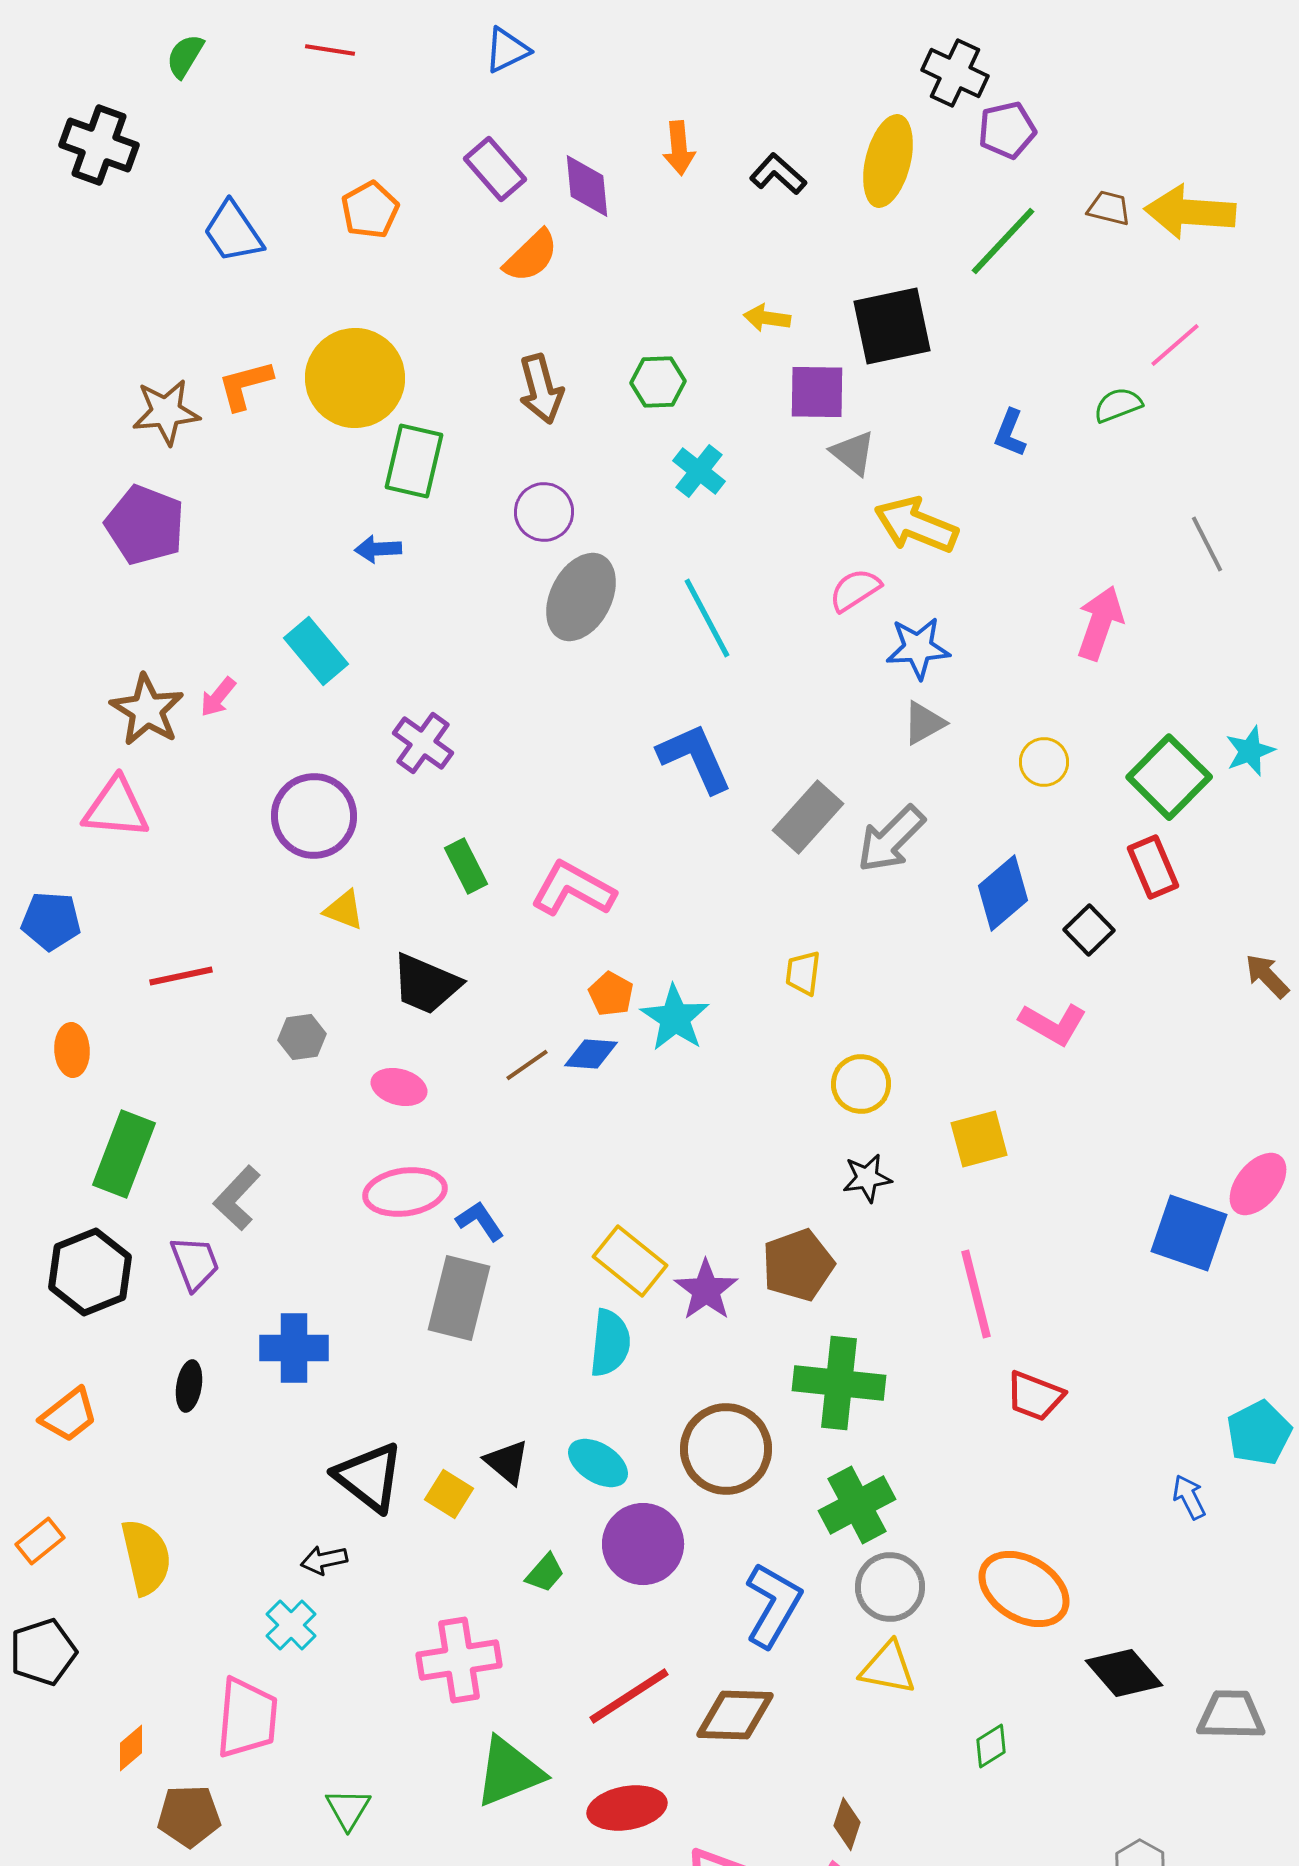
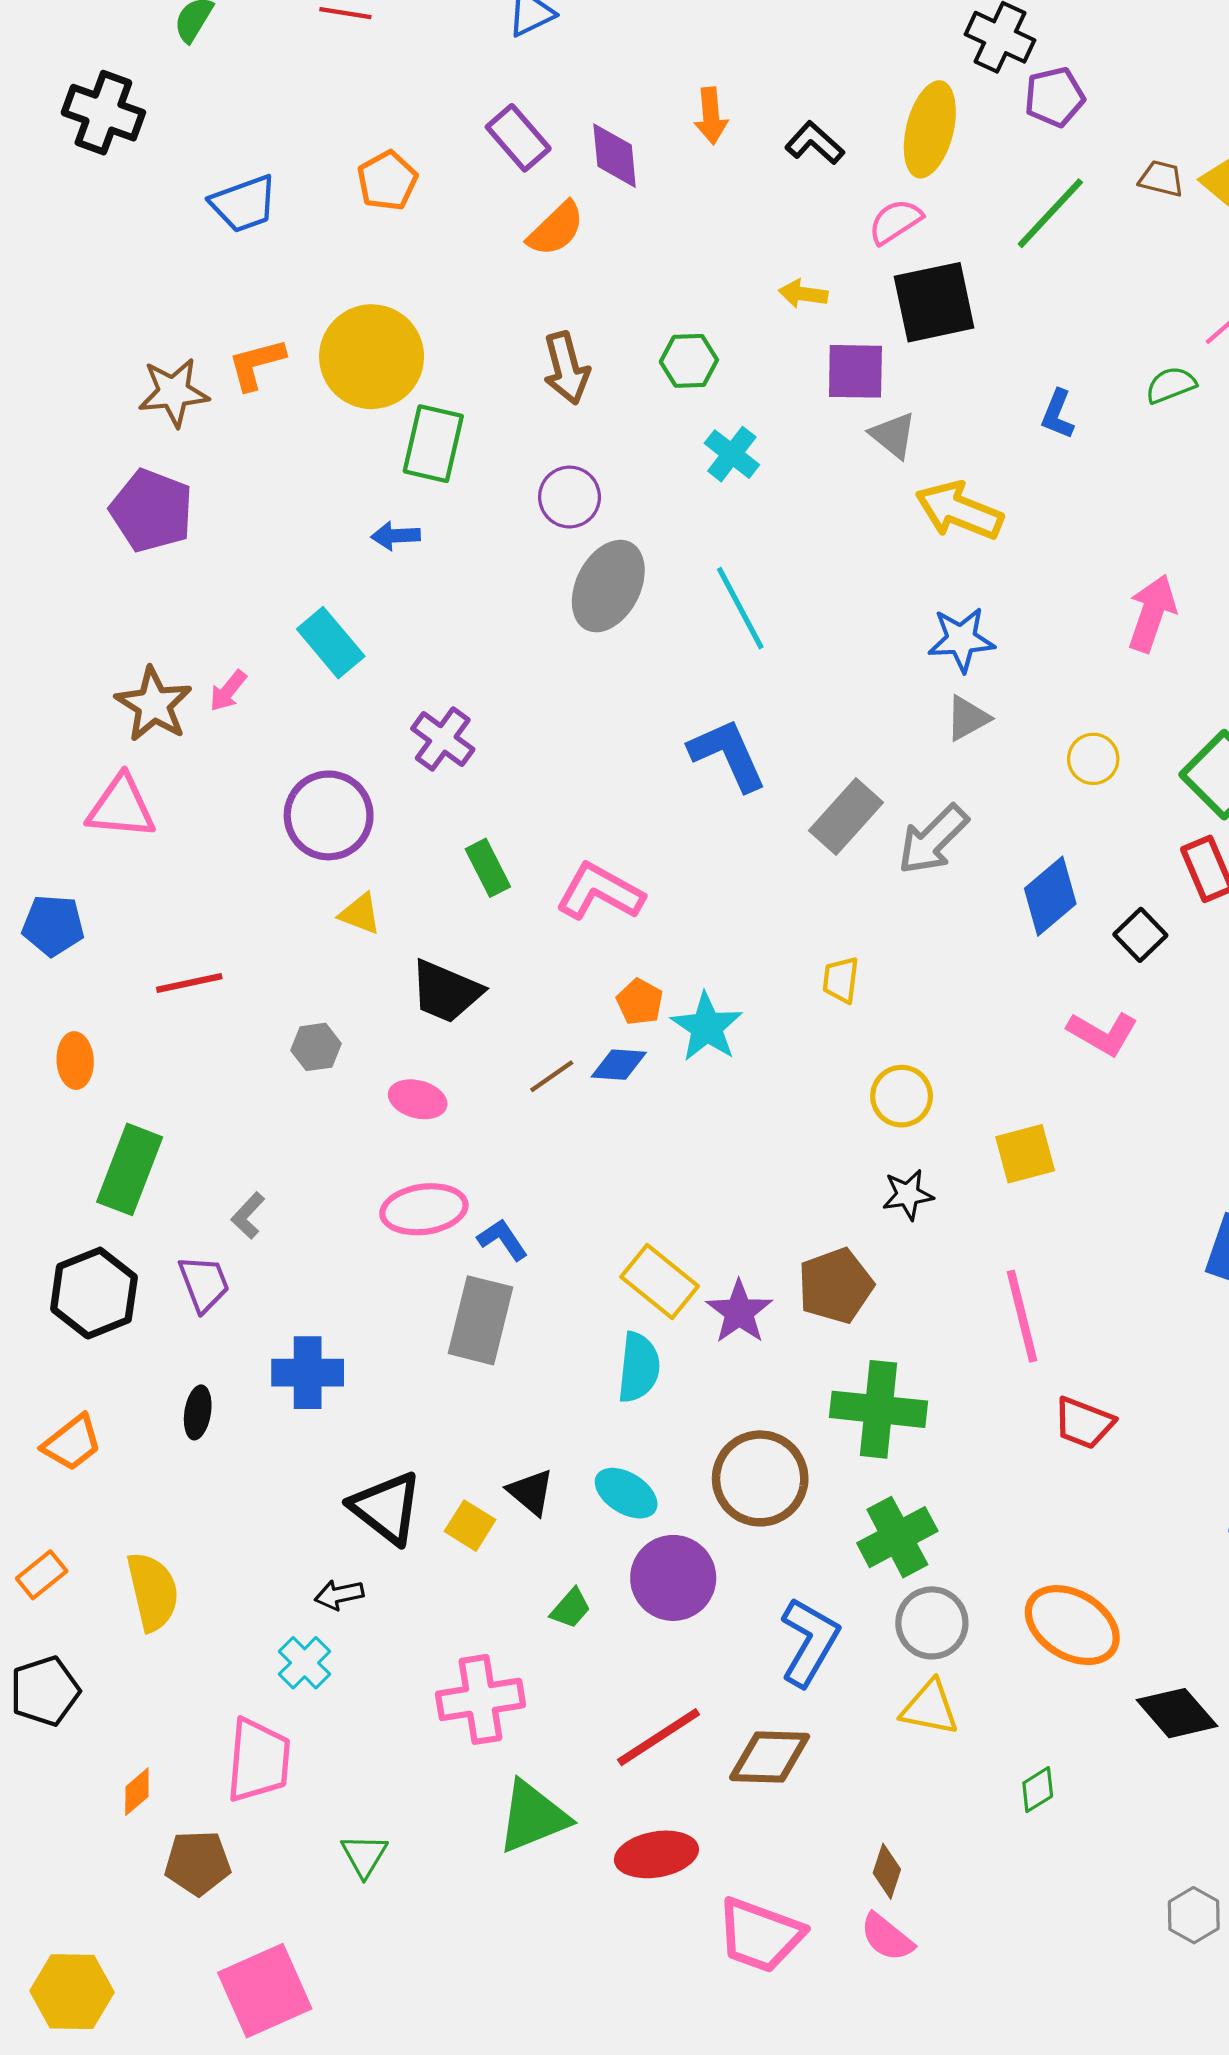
blue trapezoid: (233, 232) -> (244, 204), turned -76
pink semicircle: (855, 590) -> (895, 222), moved
gray L-shape: (237, 1198) -> (248, 1216), size x0.7

